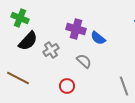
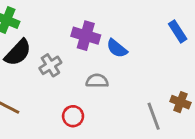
gray semicircle: (84, 61) -> (97, 81), turned -42

